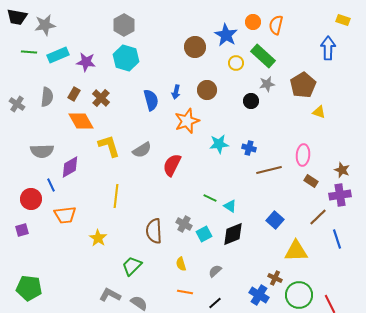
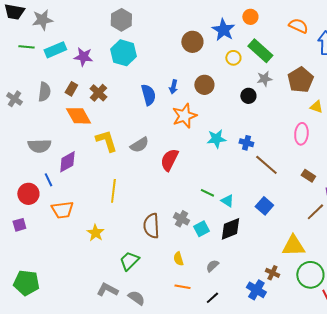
orange semicircle: (276, 25) -> (298, 26), moved, turned 102
pink ellipse: (303, 155) -> (301, 134), moved
brown line: (269, 170) -> (266, 165), turned 55
blue square: (275, 220) -> (264, 206), moved
green circle: (299, 295) -> (310, 275), moved

